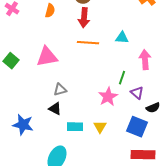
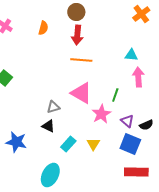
cyan triangle: (122, 38) -> (131, 55), moved
pink triangle: (47, 57) -> (81, 93), moved, turned 40
purple triangle: (137, 93) -> (127, 121), moved
cyan rectangle: (75, 127) -> (68, 144), turned -49

